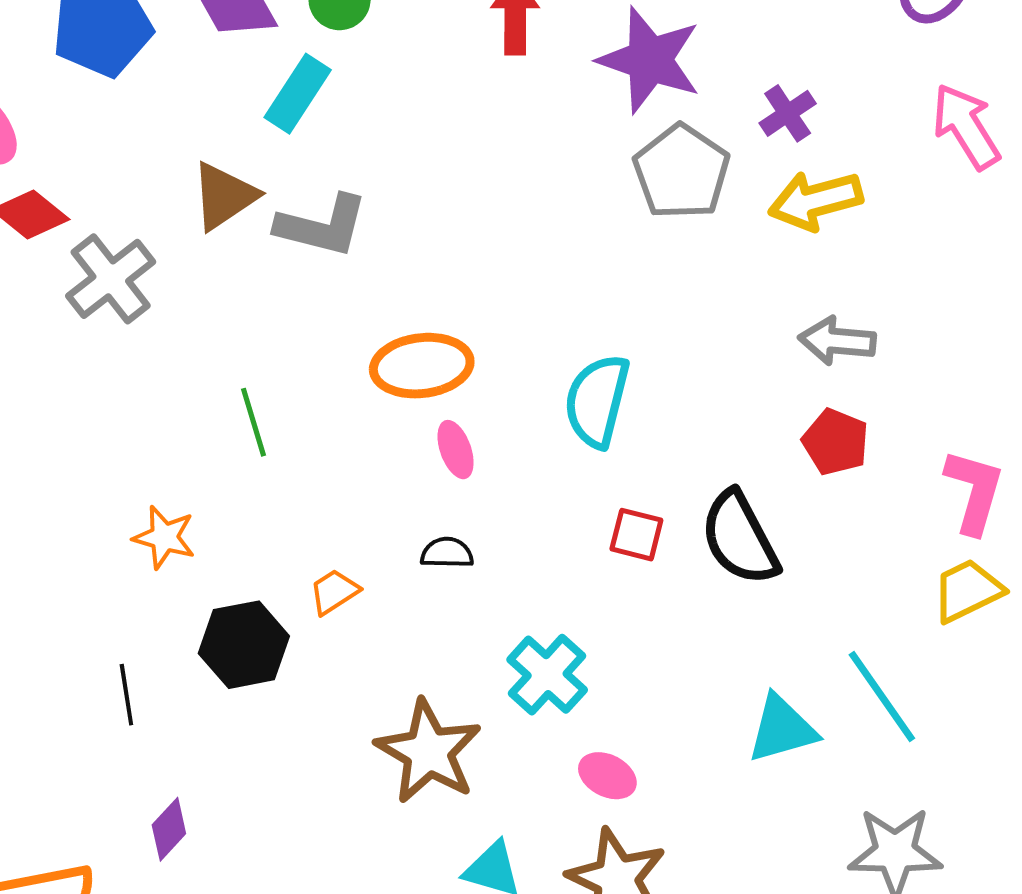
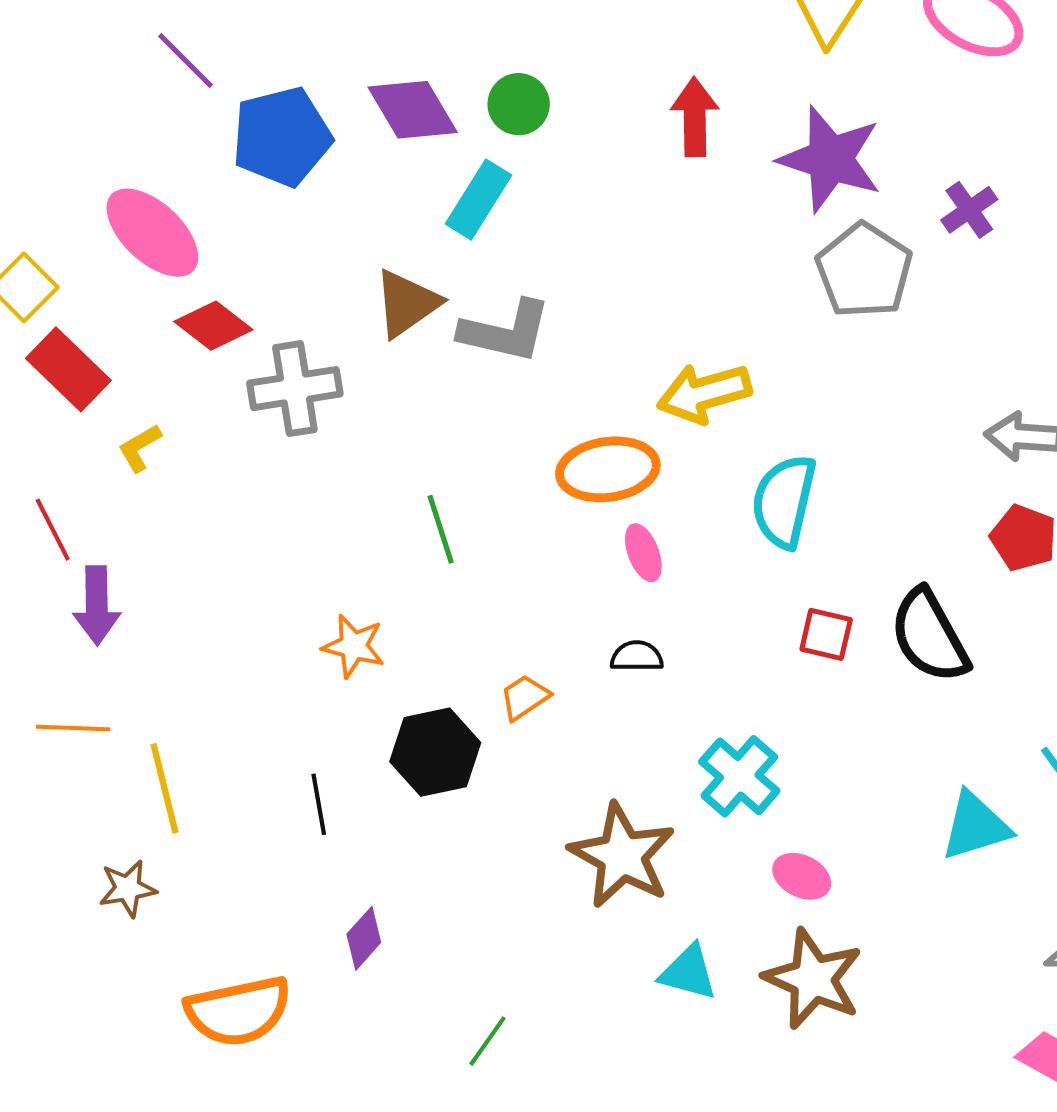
yellow arrow: (815, 200) -> (704, 393), moved
gray cross: (111, 279) -> (295, 389), turned 30

